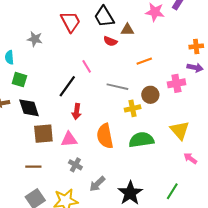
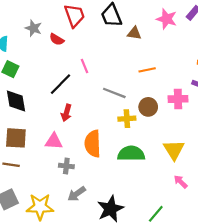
red semicircle: (110, 41) -> (57, 39), moved
brown square: (43, 134) -> (16, 138), moved
gray cross: (75, 165) -> (66, 166), moved, turned -32

